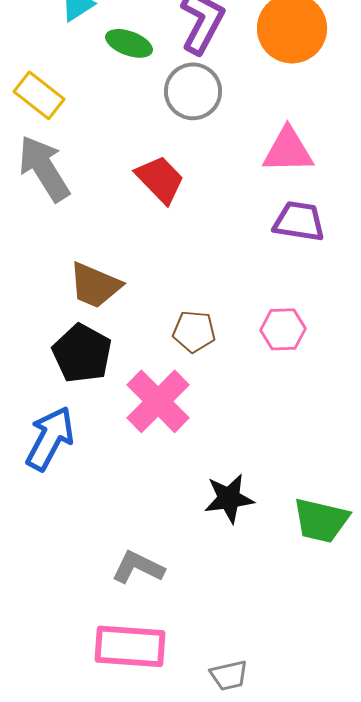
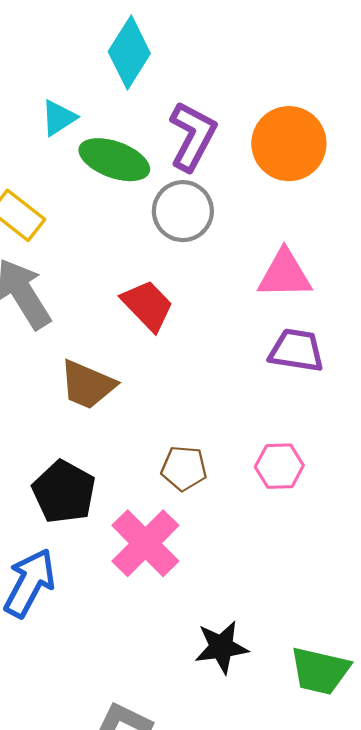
green ellipse: (129, 43) -> (114, 160), size x1.4
brown trapezoid: (95, 285) -> (87, 385), moved

